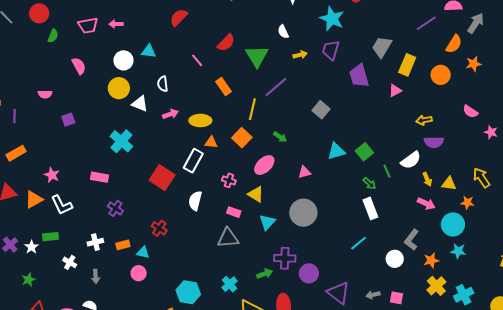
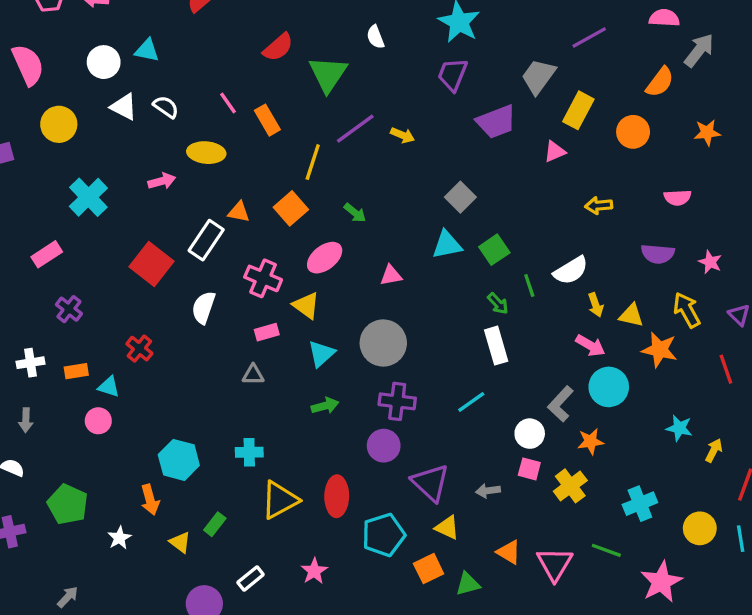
purple line: (426, 23) -> (589, 38), moved
yellow arrow: (300, 55) -> (403, 135), moved, turned 32
pink line: (197, 60) -> (228, 103), moved
orange star: (474, 64) -> (707, 133), moved
pink semicircle: (79, 66) -> (28, 65), size x1.4
purple trapezoid: (359, 76) -> (496, 122), turned -100
white semicircle: (163, 84) -> (166, 107), turned 126
yellow circle: (119, 88) -> (59, 124), moved
white triangle: (140, 104) -> (124, 107), moved
gray square: (321, 110) -> (460, 197), moved
pink semicircle: (470, 112) -> (678, 198), turned -42
pink arrow: (170, 114) -> (162, 181), moved
yellow ellipse: (200, 120) -> (206, 153), moved
pink star: (491, 132) -> (710, 262), moved
purple semicircle: (434, 142) -> (658, 254), moved
pink rectangle: (100, 177) -> (47, 254), turned -48
pink cross: (229, 180) -> (263, 278), size x1.5
orange star: (467, 203) -> (660, 350), size x1.5
pink rectangle: (234, 212) -> (267, 332), turned -40
cyan circle: (453, 224) -> (609, 387), moved
gray triangle: (228, 238) -> (253, 375), size x0.6
cyan star: (458, 251) -> (679, 428), moved
purple cross: (285, 258) -> (397, 401), moved
green arrow: (265, 274) -> (325, 406), moved
cyan cross: (230, 284) -> (249, 452), turned 35
yellow cross: (436, 286) -> (570, 486), moved
pink square: (396, 298) -> (529, 469), moved

